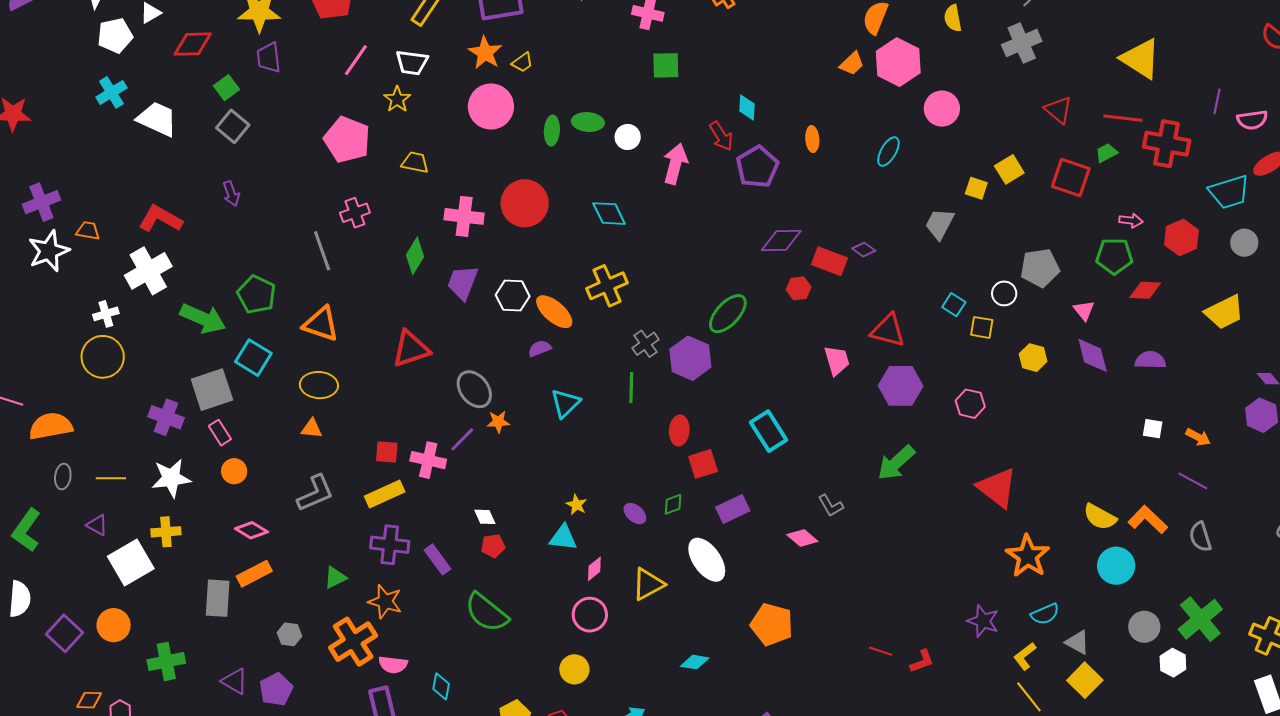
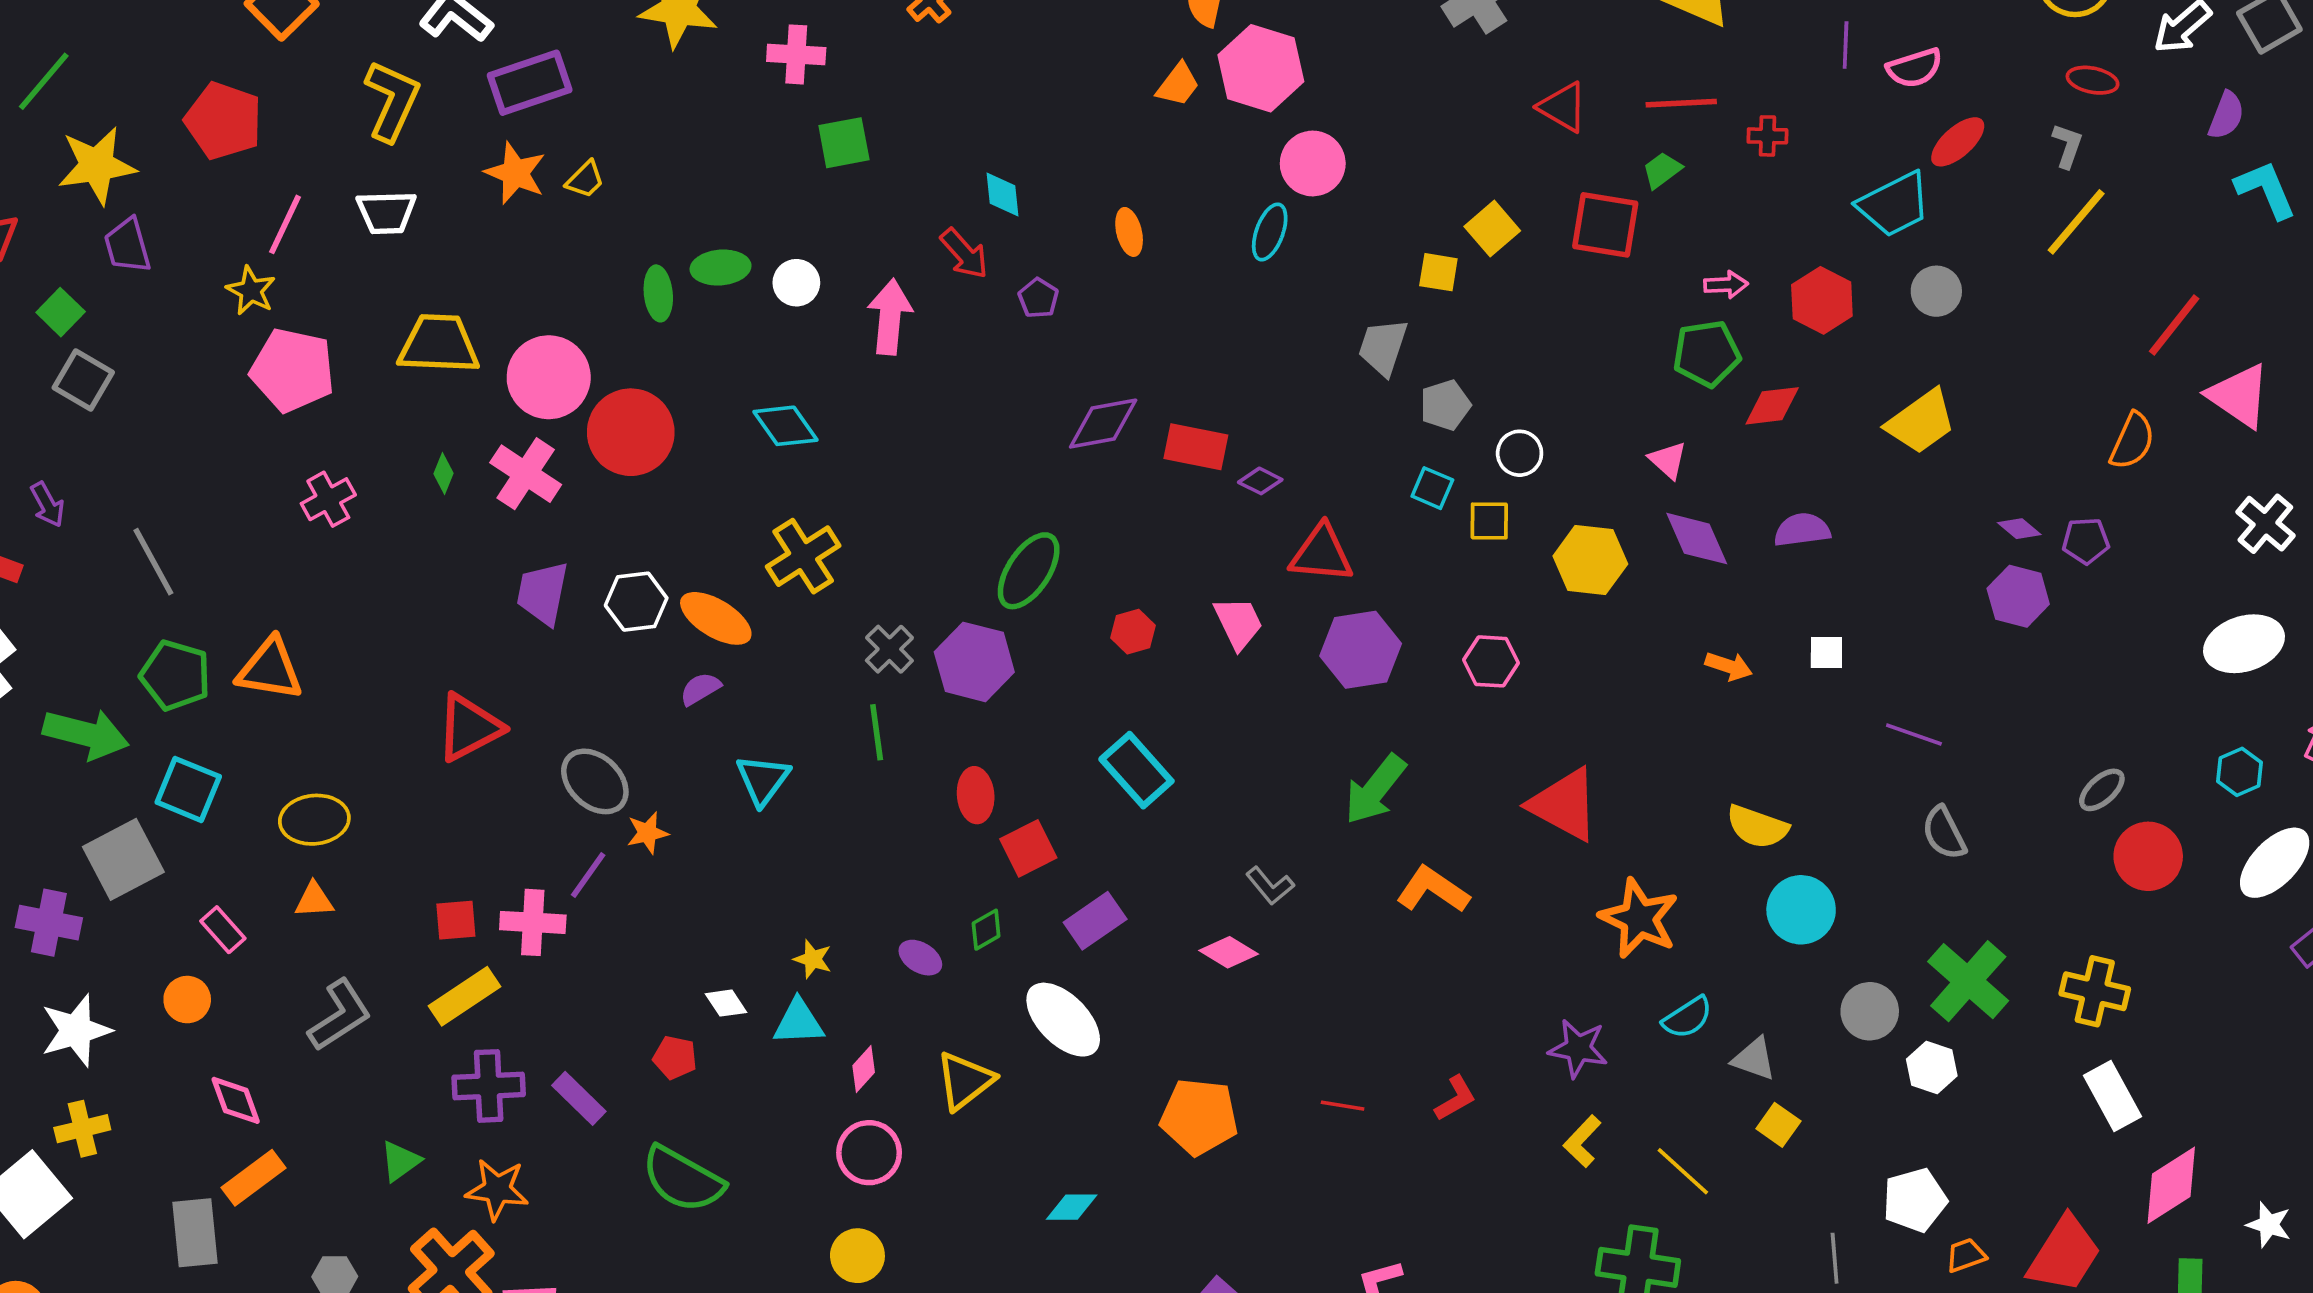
yellow star: (397, 99) -> (251, 291), moved
pink circle: (491, 107) -> (549, 377), moved
pink circle: (942, 109) -> (1313, 163), moved
red cross: (1167, 144) -> (1767, 136), size x0.5
yellow trapezoid: (415, 162) -> (439, 344), moved, size x1.6
purple pentagon: (757, 167) -> (1038, 298), size x0.5
purple arrow: (231, 194) -> (47, 505), moved
pink cross: (464, 216) -> (526, 474), turned 36
purple diamond: (864, 250) -> (1260, 481), moved
gray line: (322, 251) -> (153, 562), moved
green diamond: (415, 256) -> (444, 474), moved, size x0.6
gray pentagon: (1040, 268) -> (1445, 405), moved, size x0.7
red hexagon: (799, 288) -> (1133, 632), moved
orange triangle: (321, 324) -> (270, 669), moved
yellow hexagon: (1033, 358) -> (1590, 560), size x1.4
pink rectangle: (220, 433) -> (223, 930), moved
orange arrow: (1198, 437) -> (1729, 666), moved
white diamond: (485, 517) -> (726, 1003), moved
orange L-shape: (1148, 520) -> (1433, 890), moved
pink diamond: (251, 530) -> (236, 1100), turned 48
red pentagon: (493, 546) -> (675, 1057), turned 30
red line: (881, 651) -> (1343, 1106), moved
yellow L-shape: (1025, 656) -> (1582, 1141), moved
red L-shape: (922, 661) -> (1455, 1098), moved
yellow square: (1085, 680) -> (1778, 1125), size x0.7

